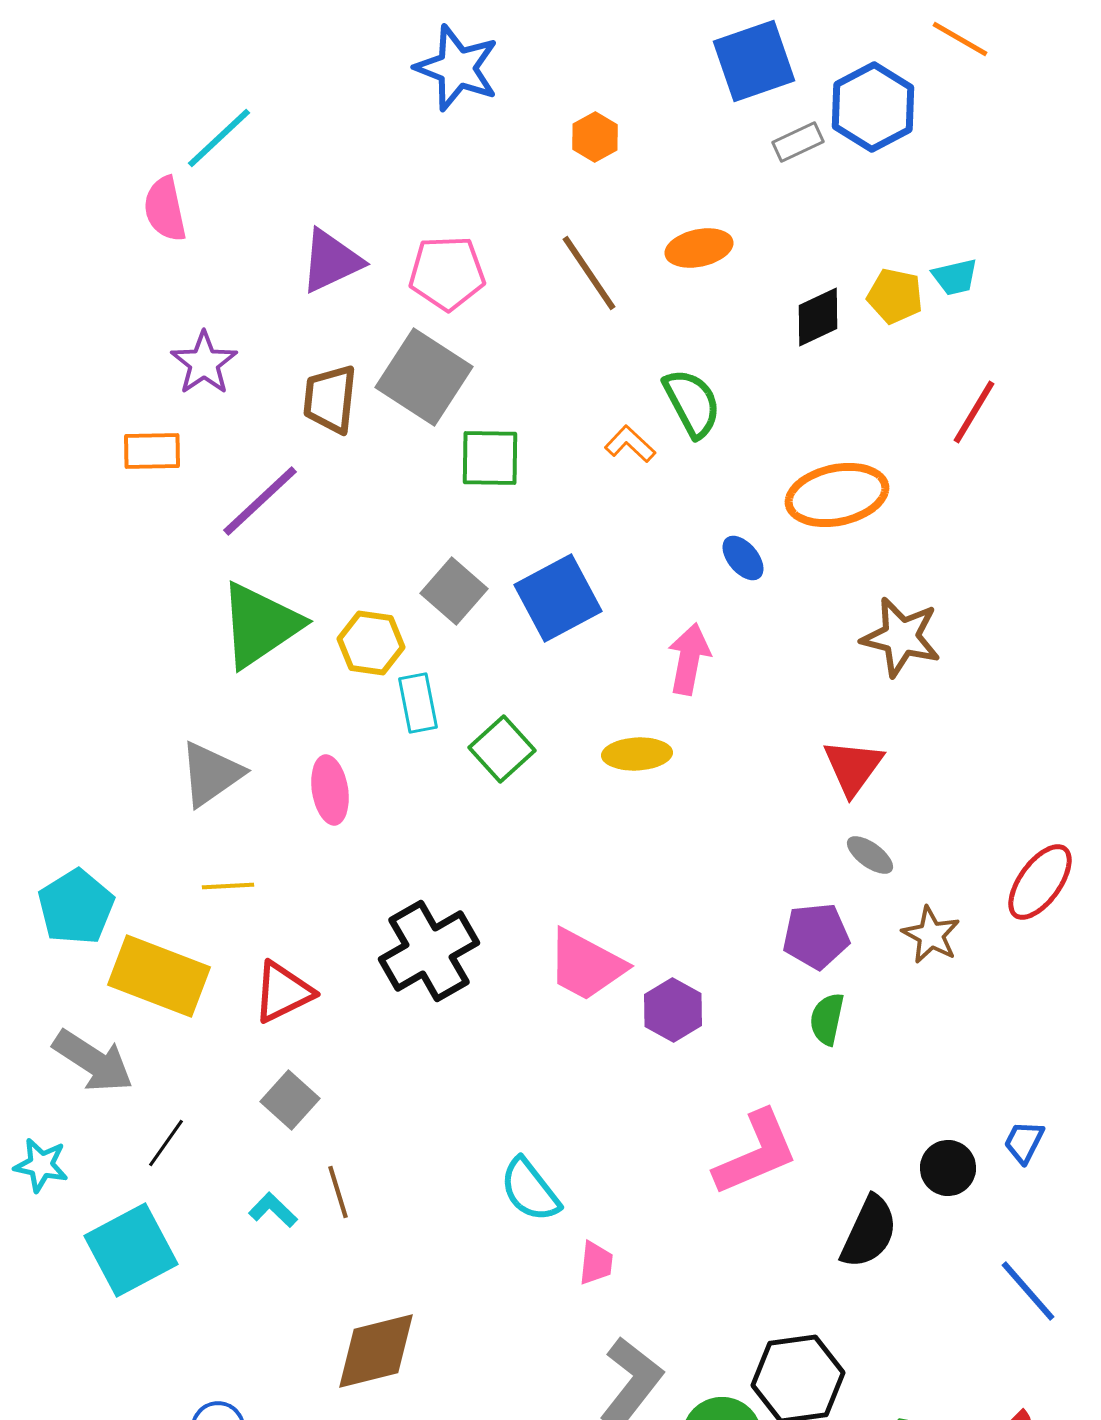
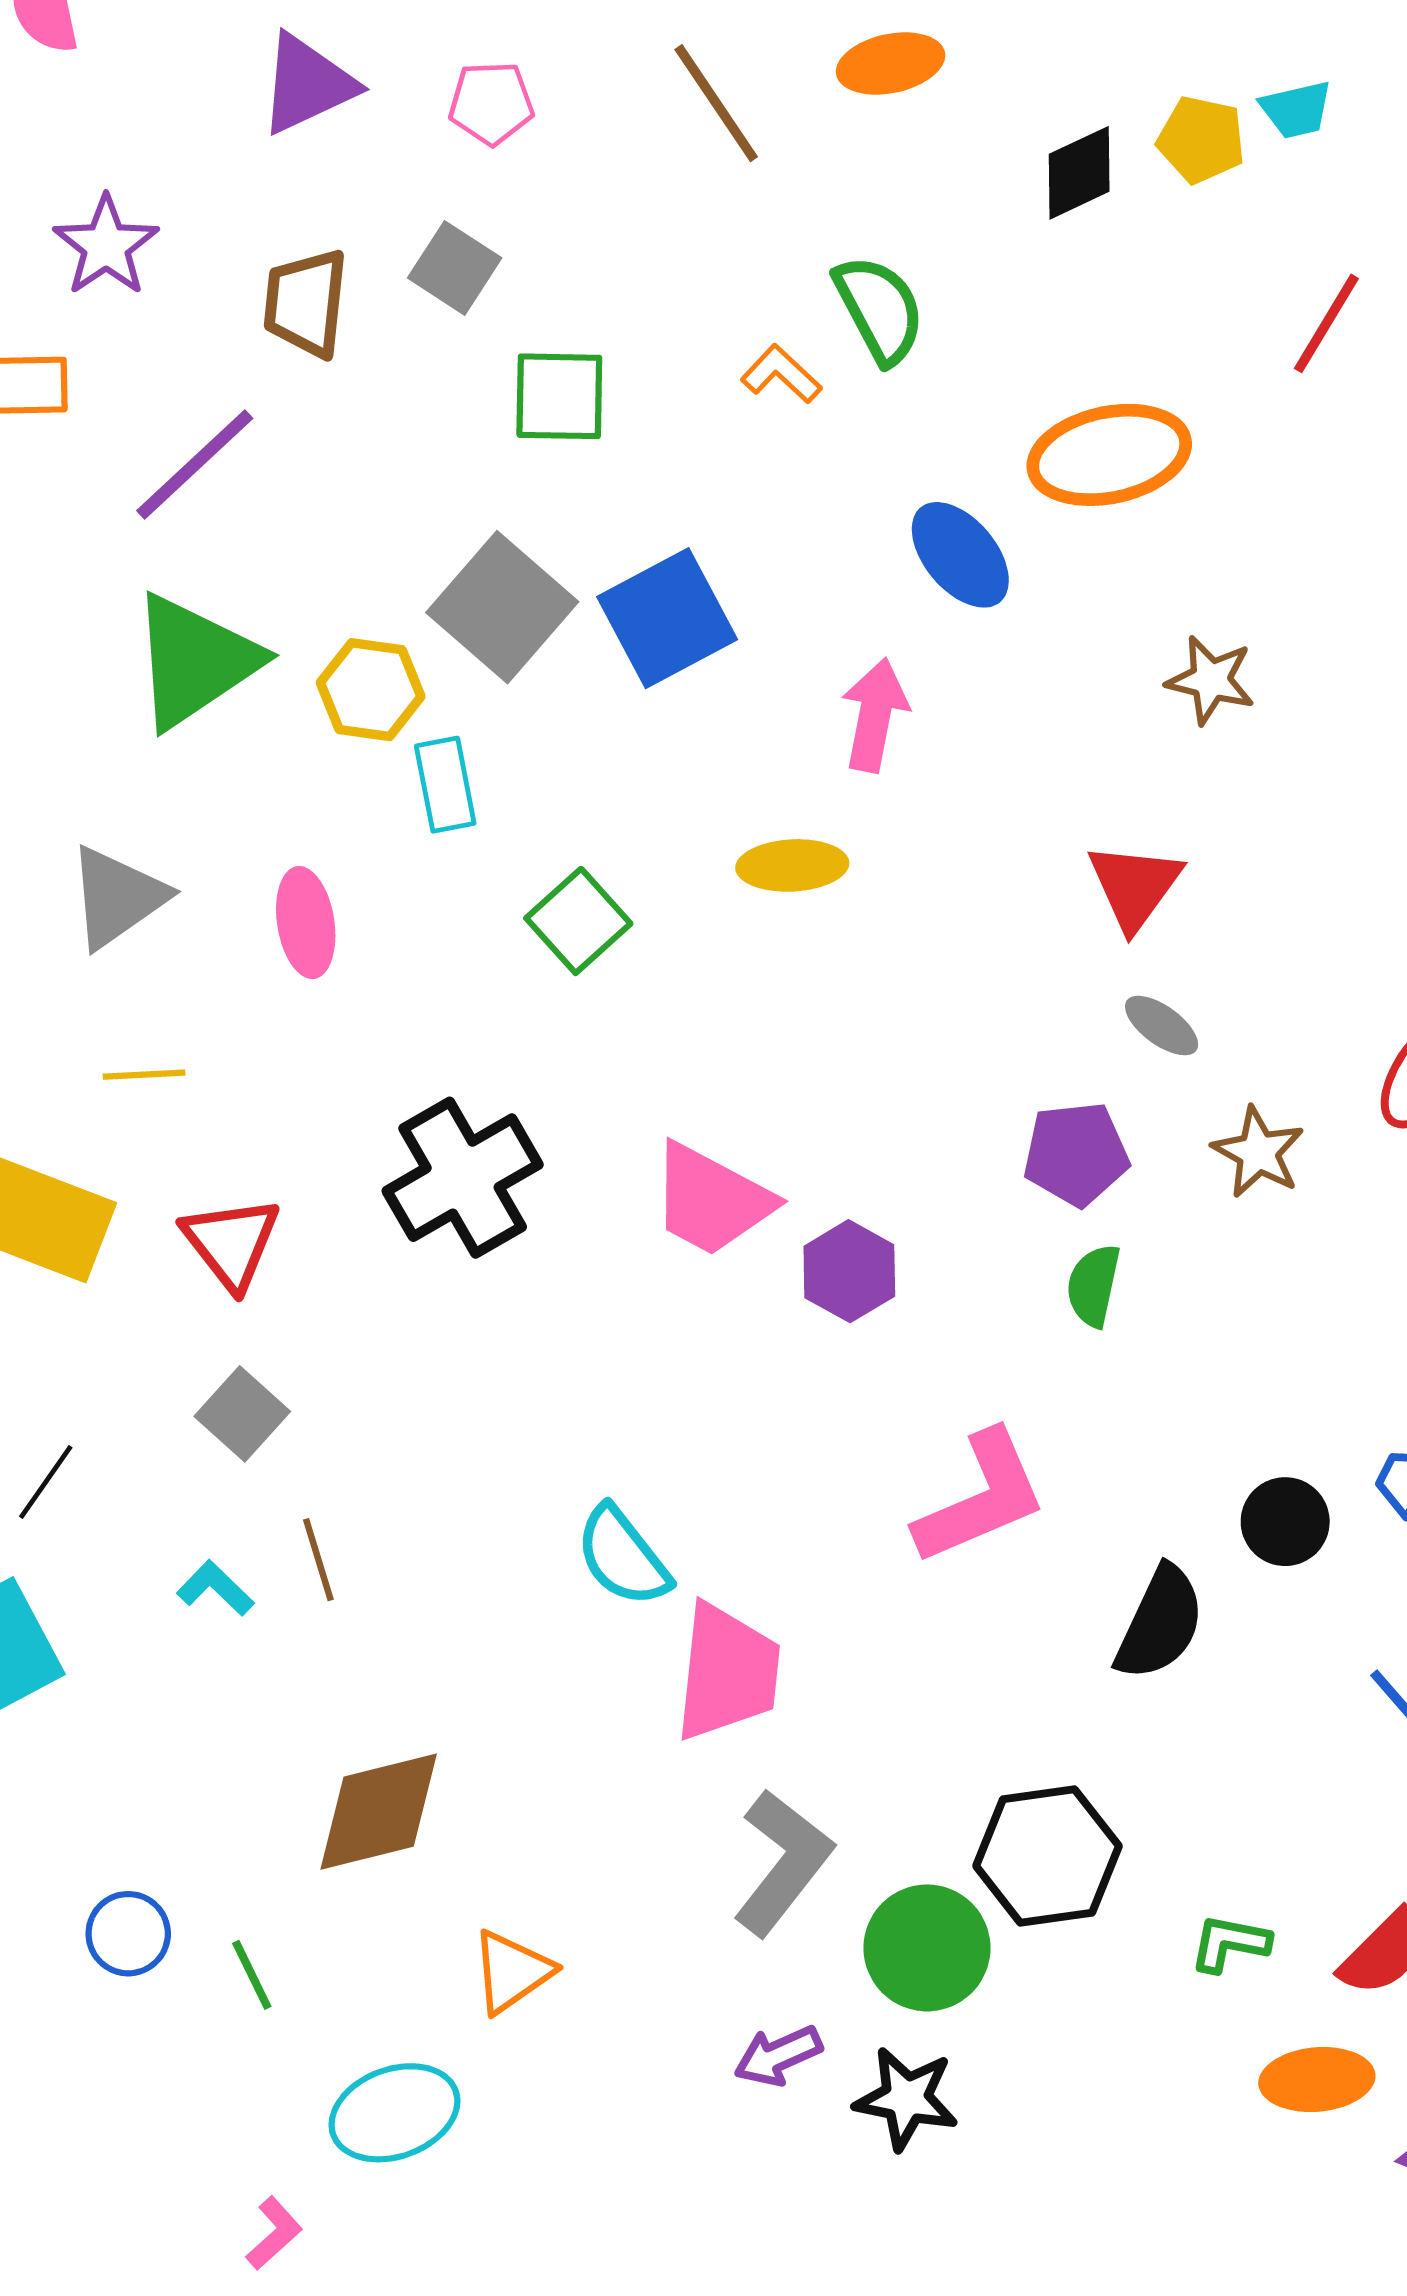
pink pentagon: (447, 273) -> (491, 103), size x0.7
gray square: (424, 377) -> (455, 268), size x0.6
blue ellipse: (743, 558) -> (960, 555), size x1.5
gray square: (454, 591) -> (502, 607), size x1.4
brown star: (901, 637) -> (1211, 680), size x0.7
green square: (502, 749) -> (578, 921), moved
red triangle: (283, 992) -> (231, 1243), turned -42
pink trapezoid: (596, 1263) -> (727, 1672), size x2.0

